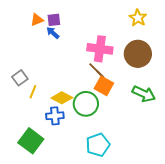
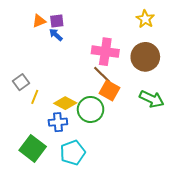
cyan pentagon: (98, 145) -> (73, 153), moved

